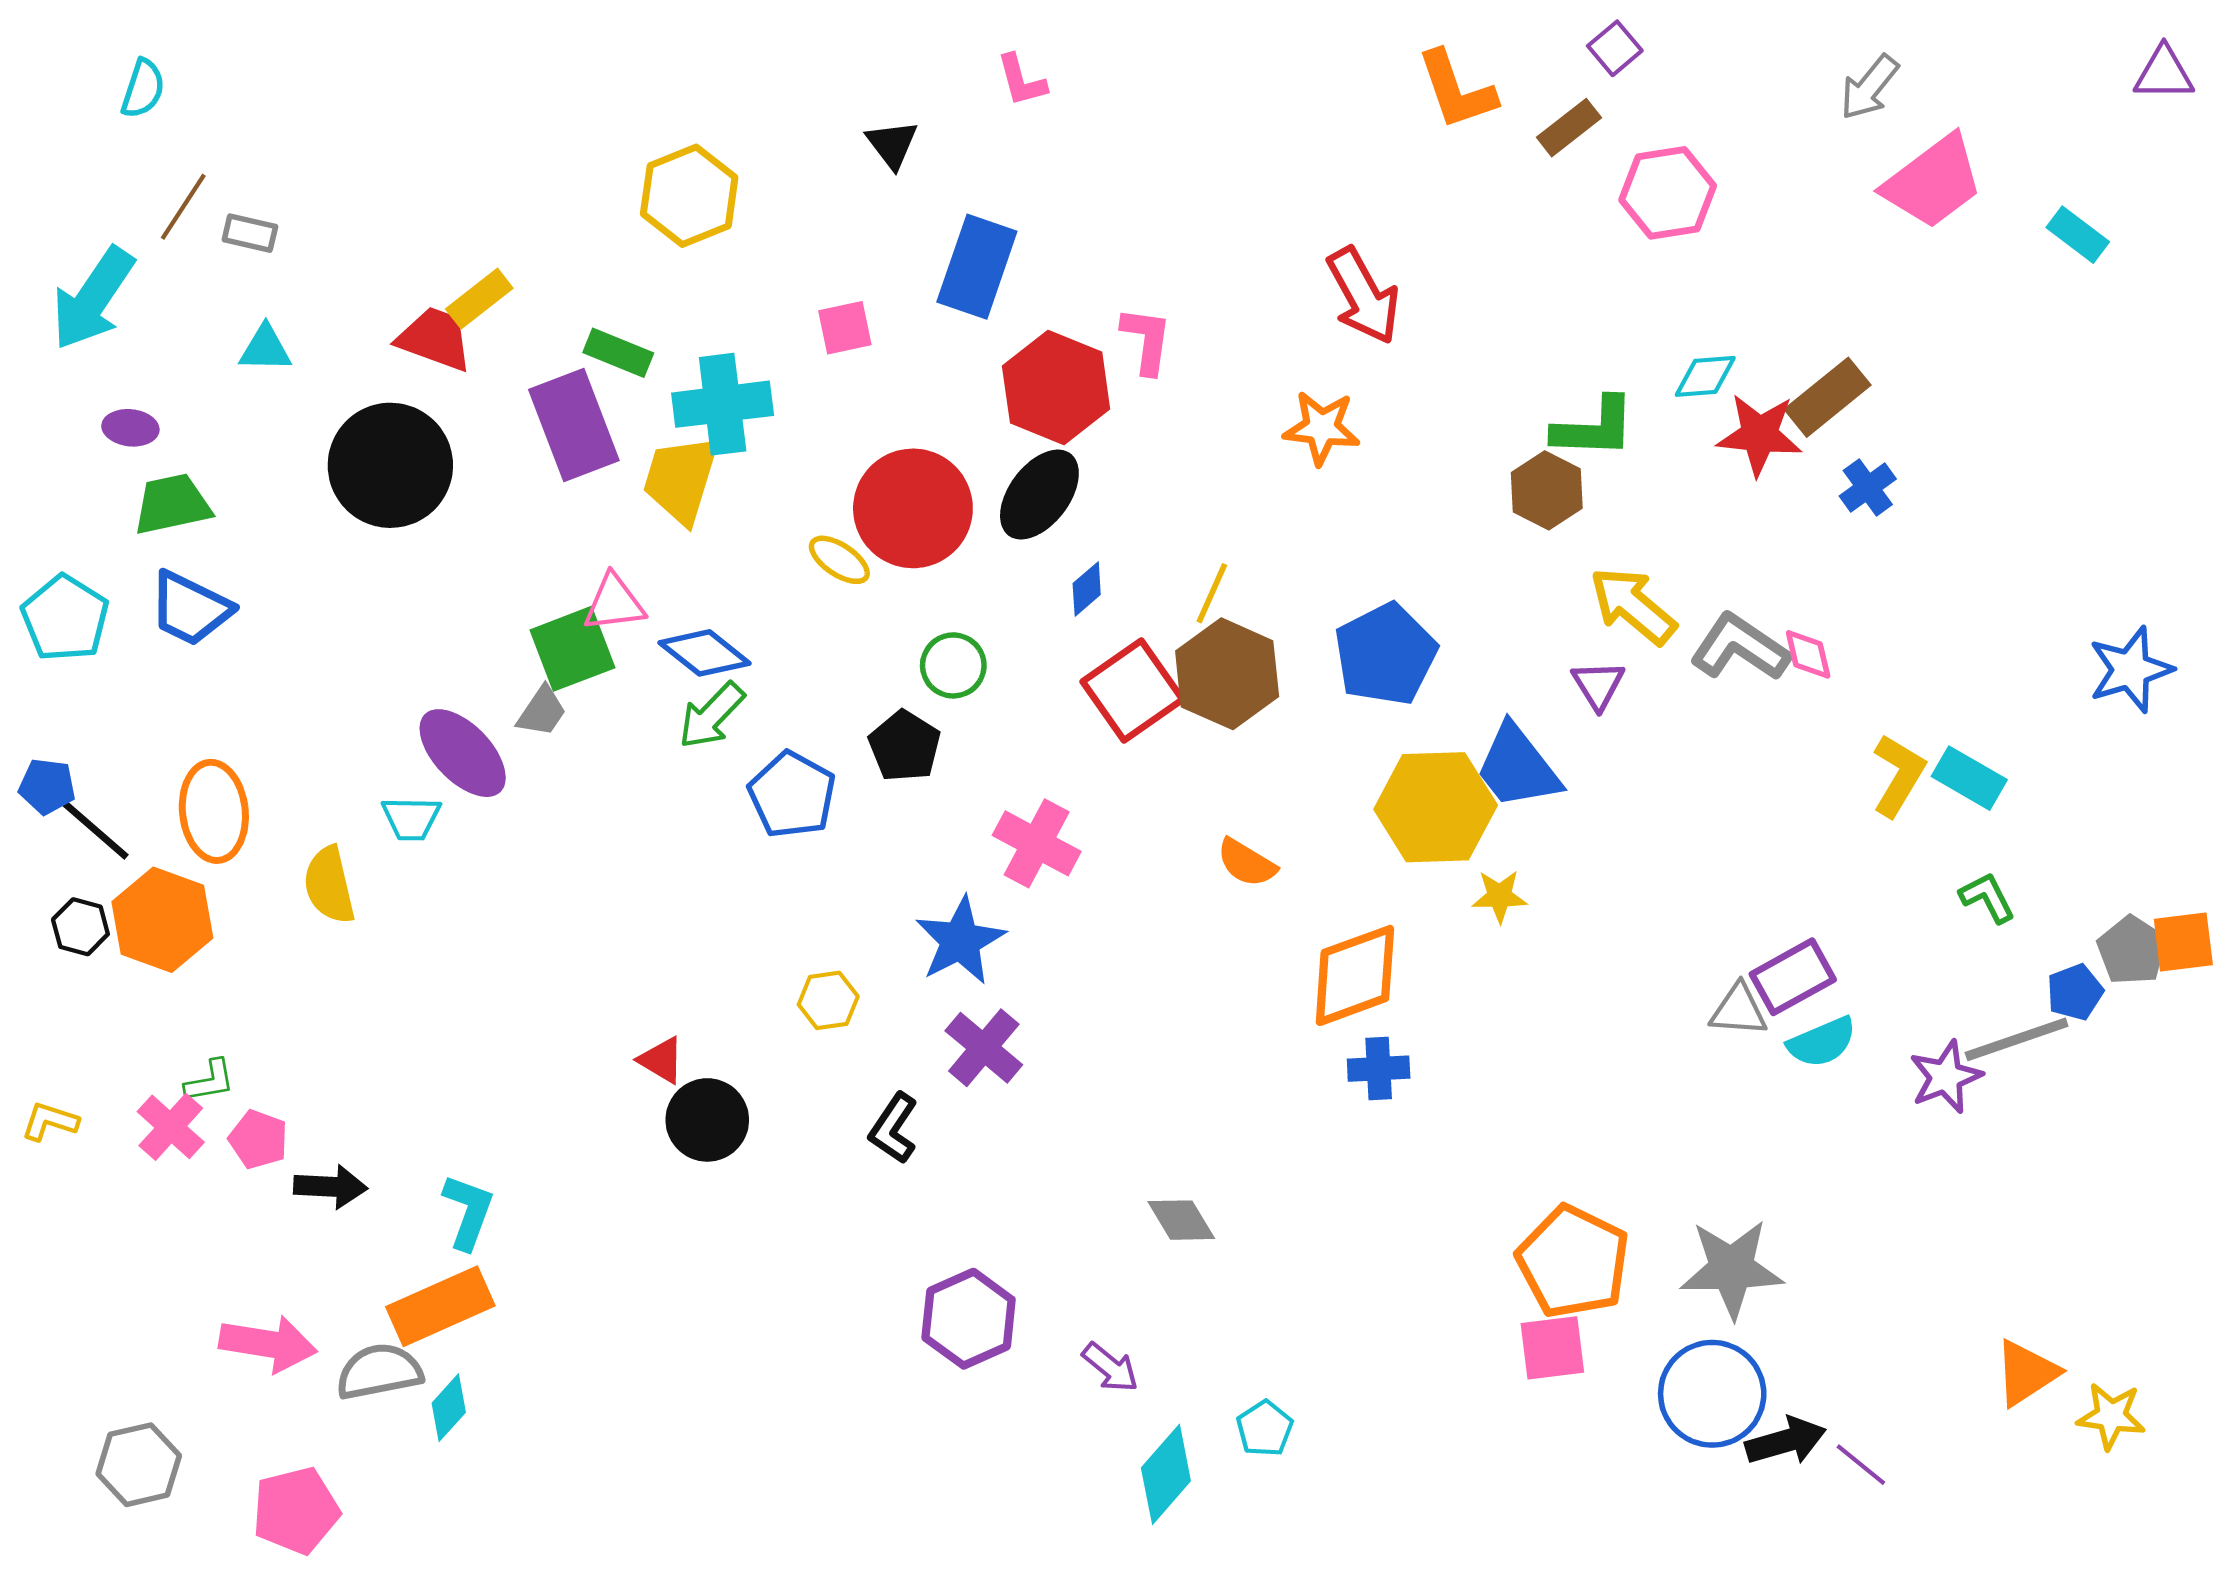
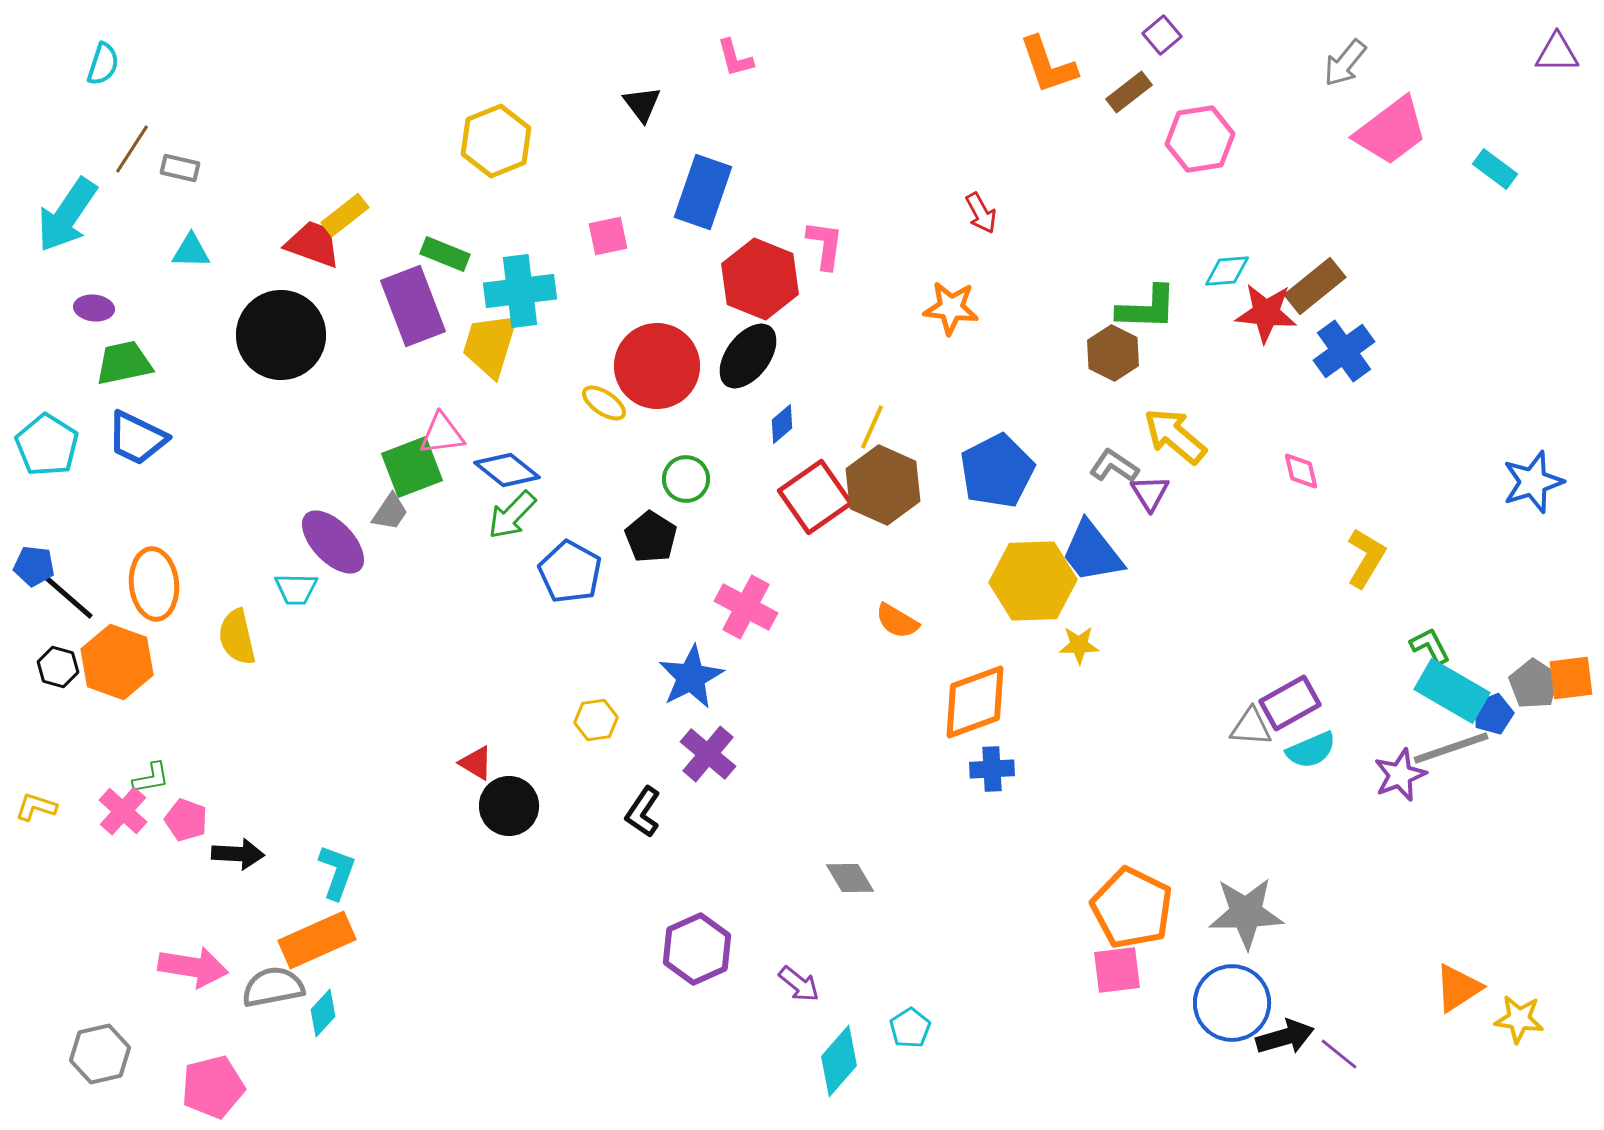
red arrow: (1363, 296) -> (981, 213), size x0.6
blue cross: (1868, 488) -> (1344, 351), size x1.5
gray L-shape: (1740, 647) -> (1114, 466), moved, size x0.7
cyan rectangle: (1969, 778) -> (1452, 691), moved, size x1.4

